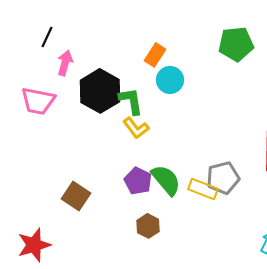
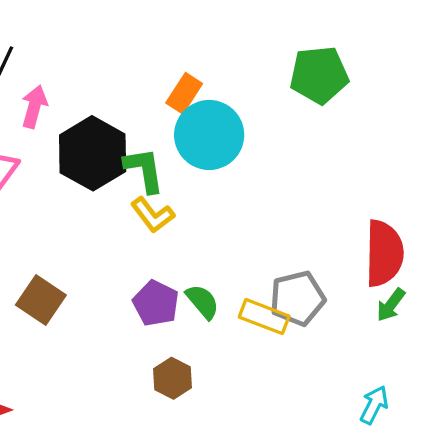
cyan circle: (170, 80) -> (209, 135), size x1.5
green semicircle: (166, 180) -> (203, 302), size x0.7
brown square: (76, 196) -> (41, 300), moved

